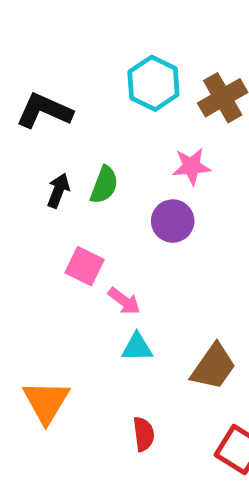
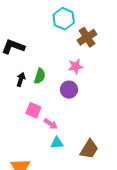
cyan hexagon: (153, 83) -> (64, 19), moved

